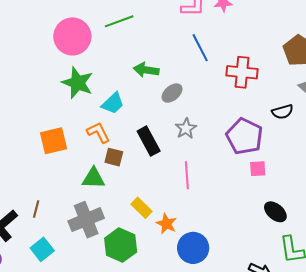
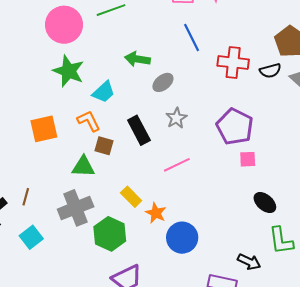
black semicircle: (282, 112) -> (270, 71), moved
pink line: (187, 175) -> (177, 165), turned 68

